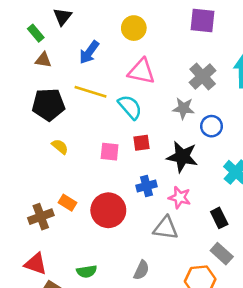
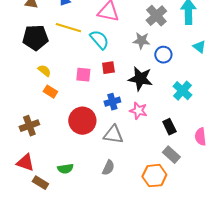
orange rectangle: (68, 203) -> (50, 92), moved
gray triangle: (166, 228) -> (113, 135), moved

